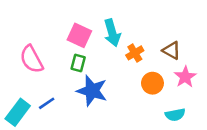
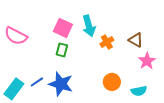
pink semicircle: (32, 59) -> (16, 36), moved, turned -35
orange circle: (152, 83) -> (112, 82), moved
blue star: (92, 91) -> (61, 84), moved

